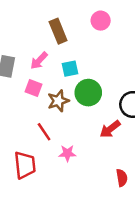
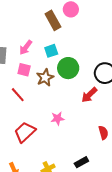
brown rectangle: (58, 31) -> (53, 20), moved
red line: (44, 132) -> (18, 95), moved
red trapezoid: (25, 165) -> (25, 132), turned -120

